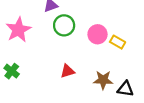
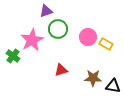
pink star: (18, 30) -> (32, 40), moved
green cross: (12, 71) -> (13, 56), moved

